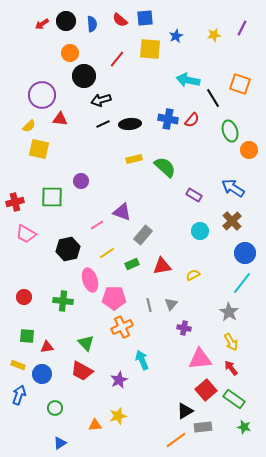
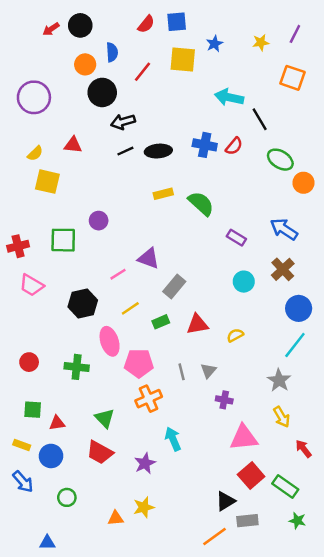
red semicircle: (120, 20) -> (146, 24), turned -91
blue semicircle: (92, 24) -> (112, 52), moved
orange square: (240, 84) -> (293, 78), moved
purple circle: (42, 95) -> (34, 97), moved
green ellipse: (230, 131) -> (280, 160), turned -40
red arrow: (231, 368) -> (303, 449), moved
blue arrow: (19, 395) -> (23, 482), turned 120
blue triangle: (60, 443) -> (47, 543), moved, turned 32

